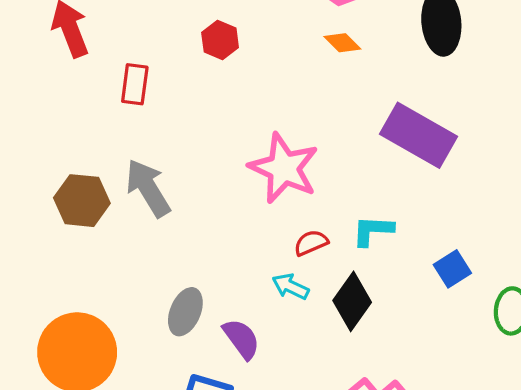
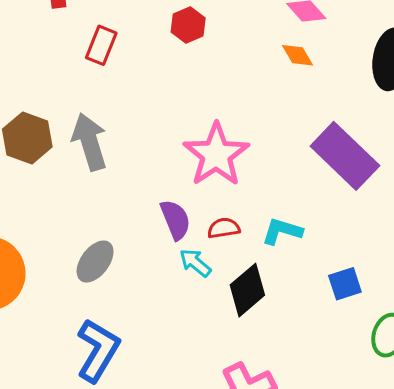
purple semicircle: (241, 339) -> (175, 220), moved

